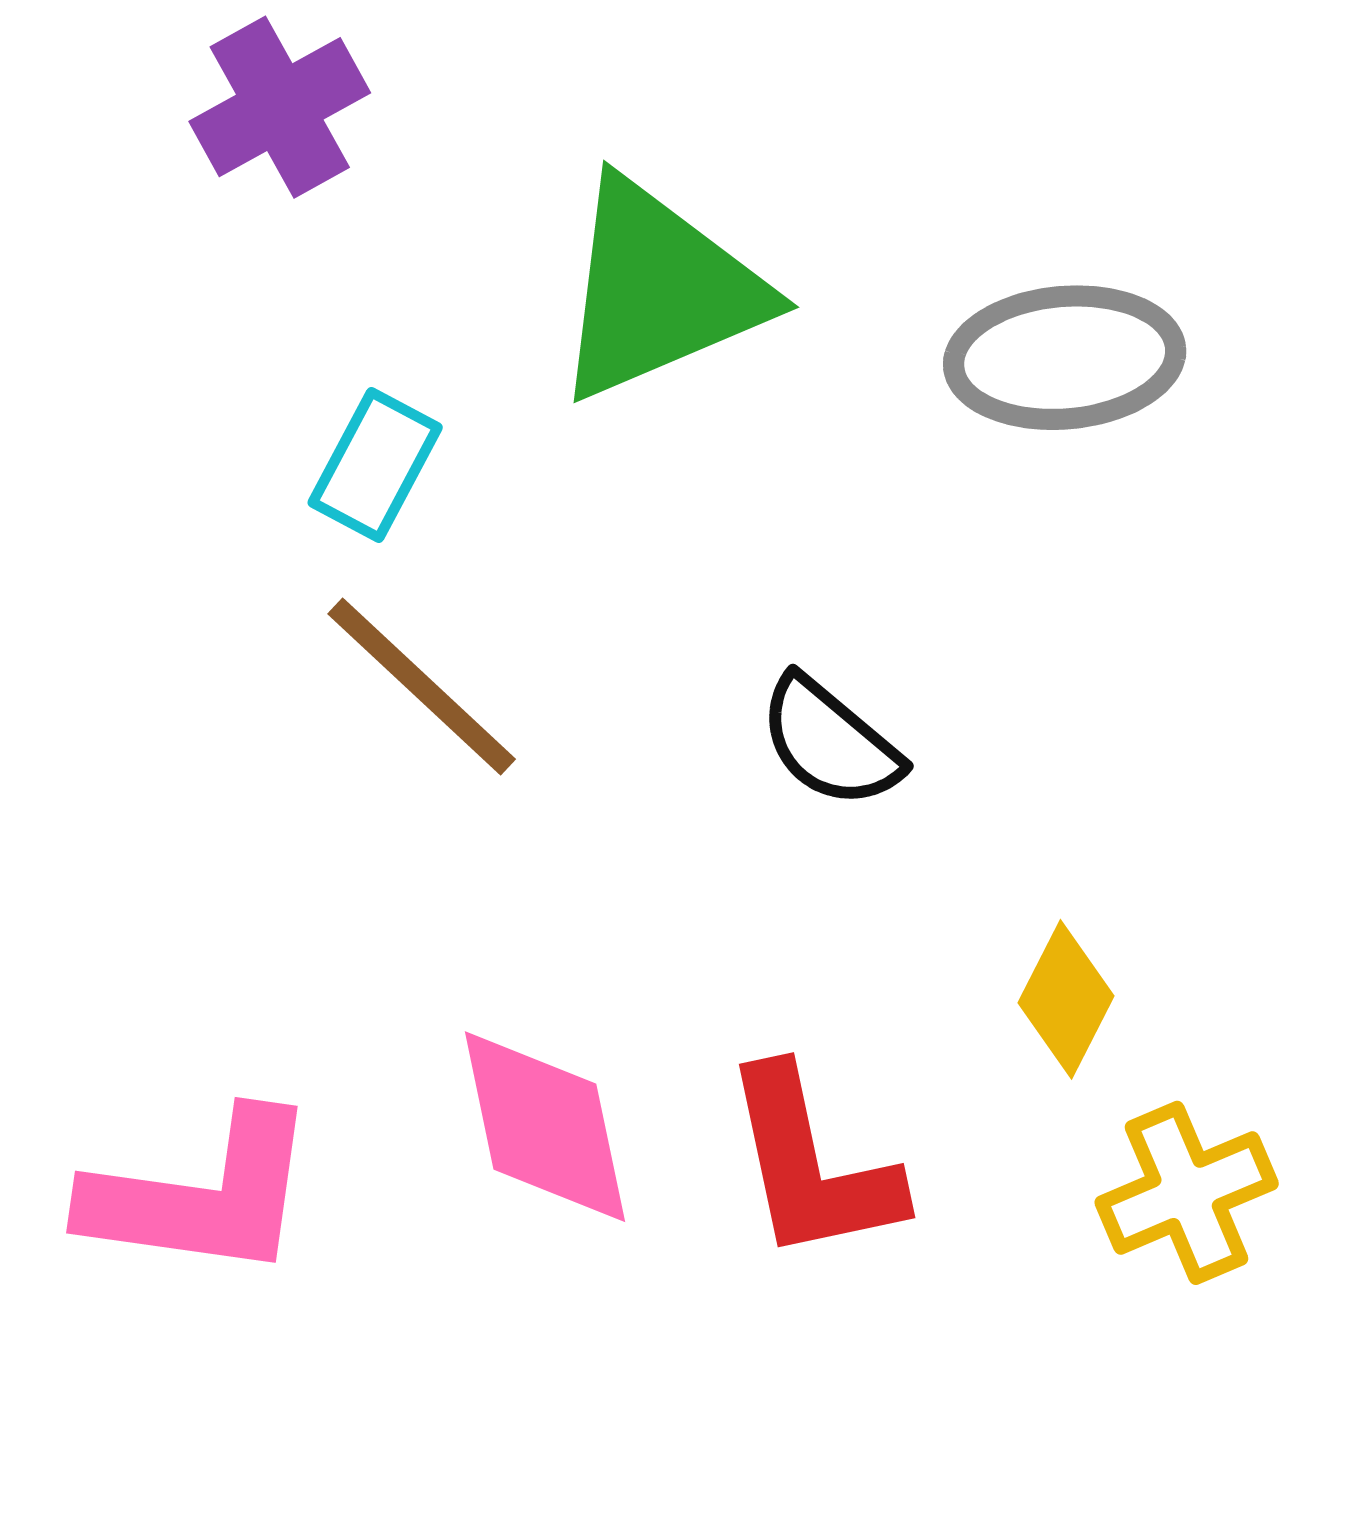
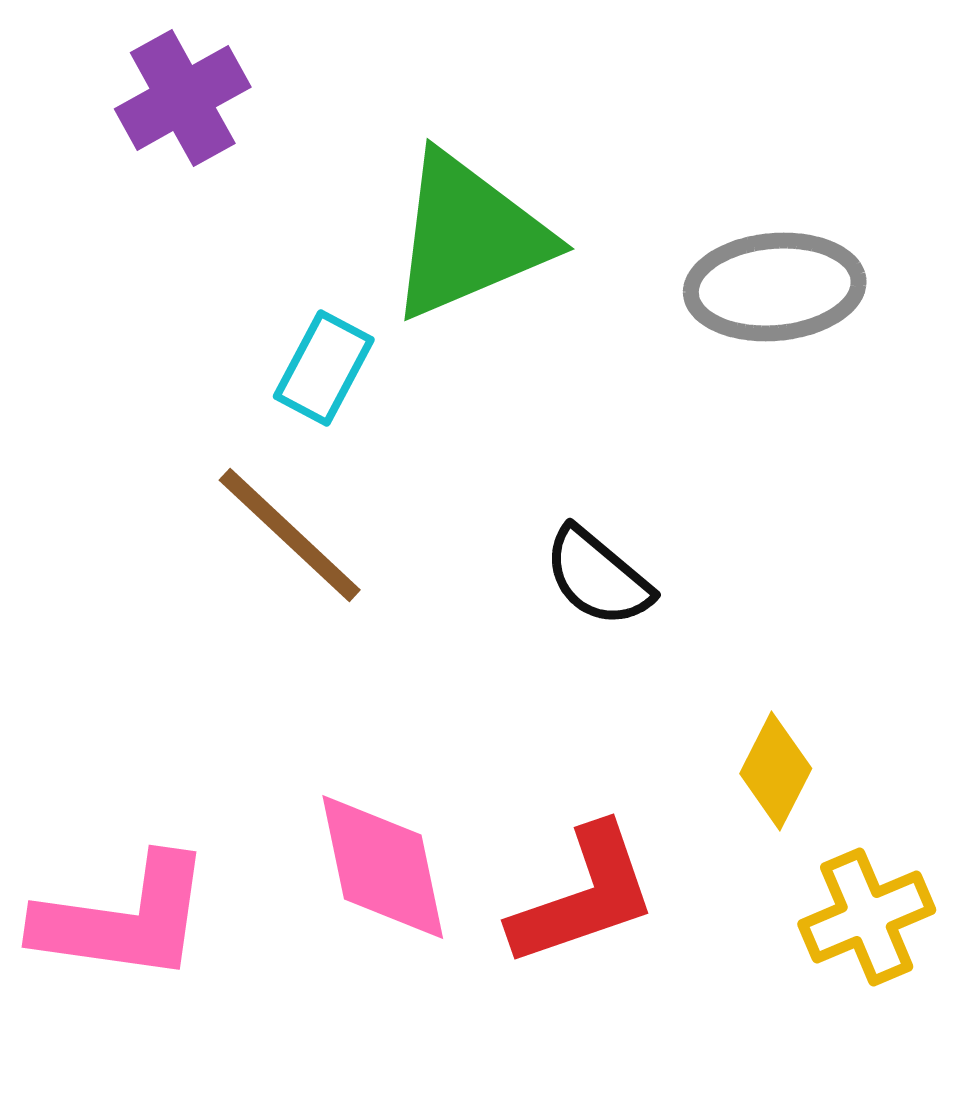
cyan rectangle: (375, 465) -> (324, 368), moved
red L-shape: (811, 1165) -> (584, 896), turned -97

